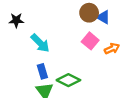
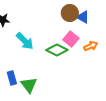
blue rectangle: (42, 71) -> (12, 78), moved
green diamond: (68, 80) -> (57, 50), moved

